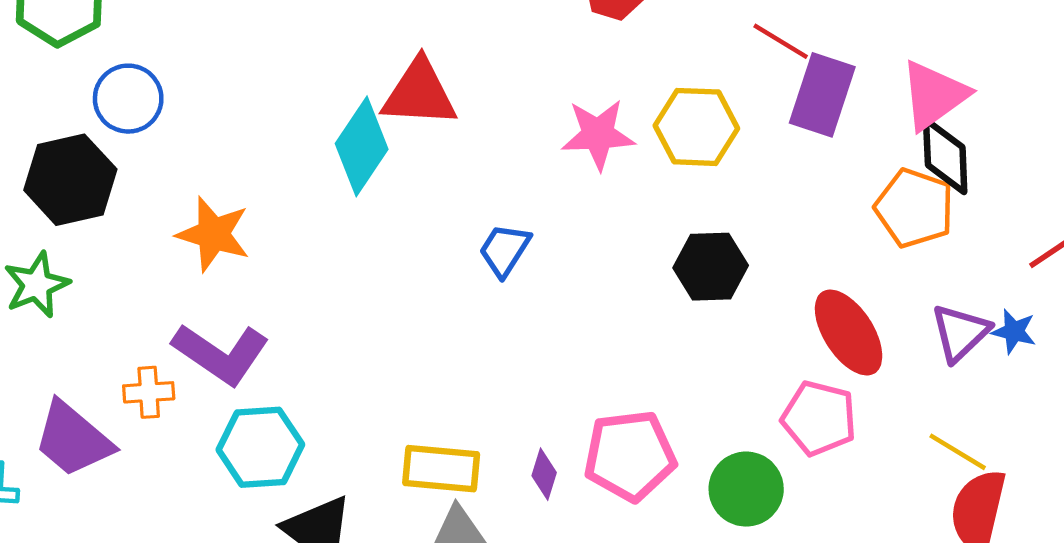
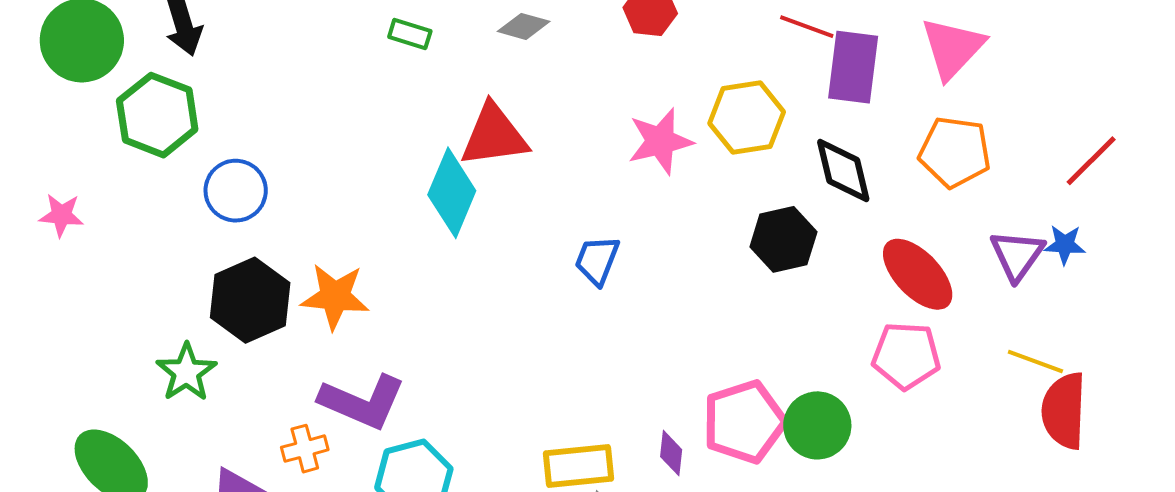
black diamond: (945, 156) -> (843, 171), moved
black hexagon: (70, 180) -> (250, 300), moved
green circle: (746, 489) -> (817, 425), moved

